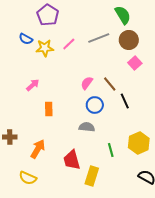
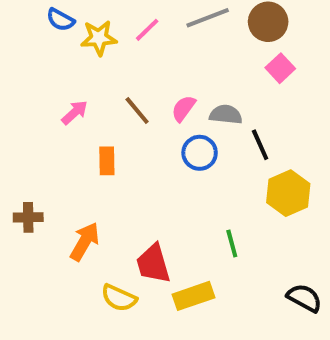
brown line: (110, 84) -> (137, 110), moved
gray semicircle: (87, 127) -> (226, 115), moved
yellow hexagon: (139, 143) -> (288, 193), moved
yellow rectangle: (92, 176) -> (194, 296), turned 54
yellow semicircle: (28, 178) -> (119, 298), moved

